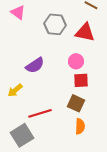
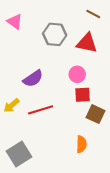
brown square: (76, 103) -> (95, 114), moved
red line: (40, 113) -> (41, 110), moved

